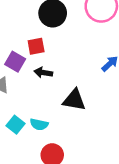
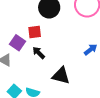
black arrow: (43, 73) -> (39, 53), turned 32

